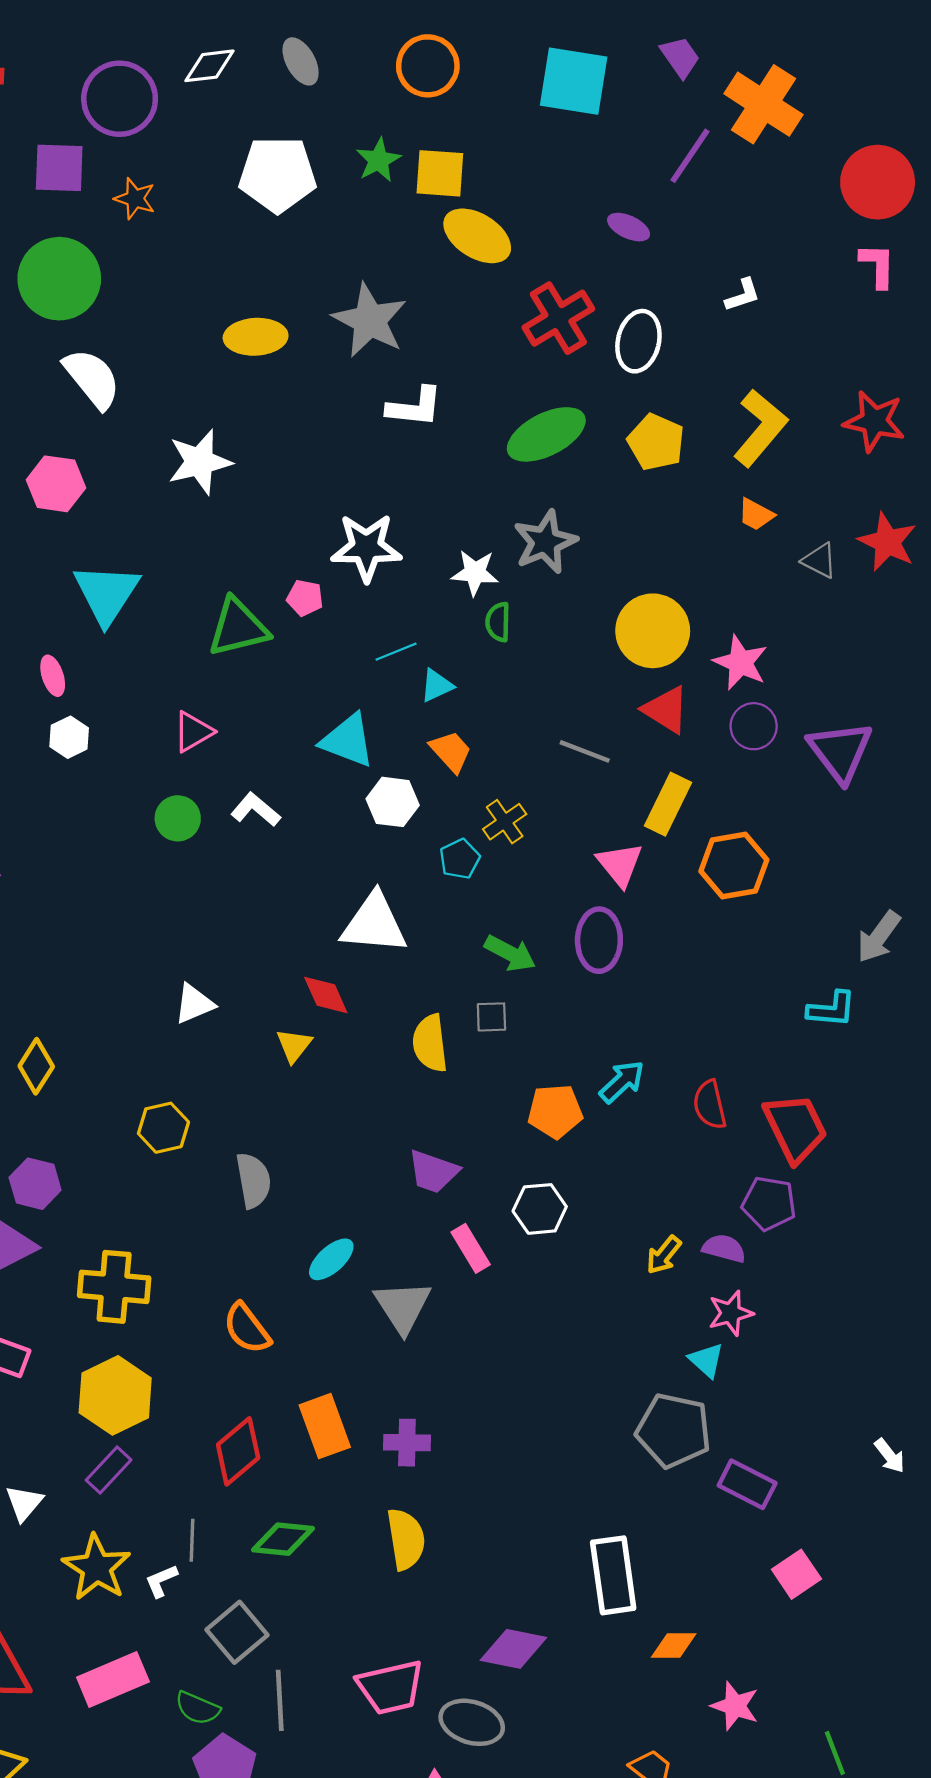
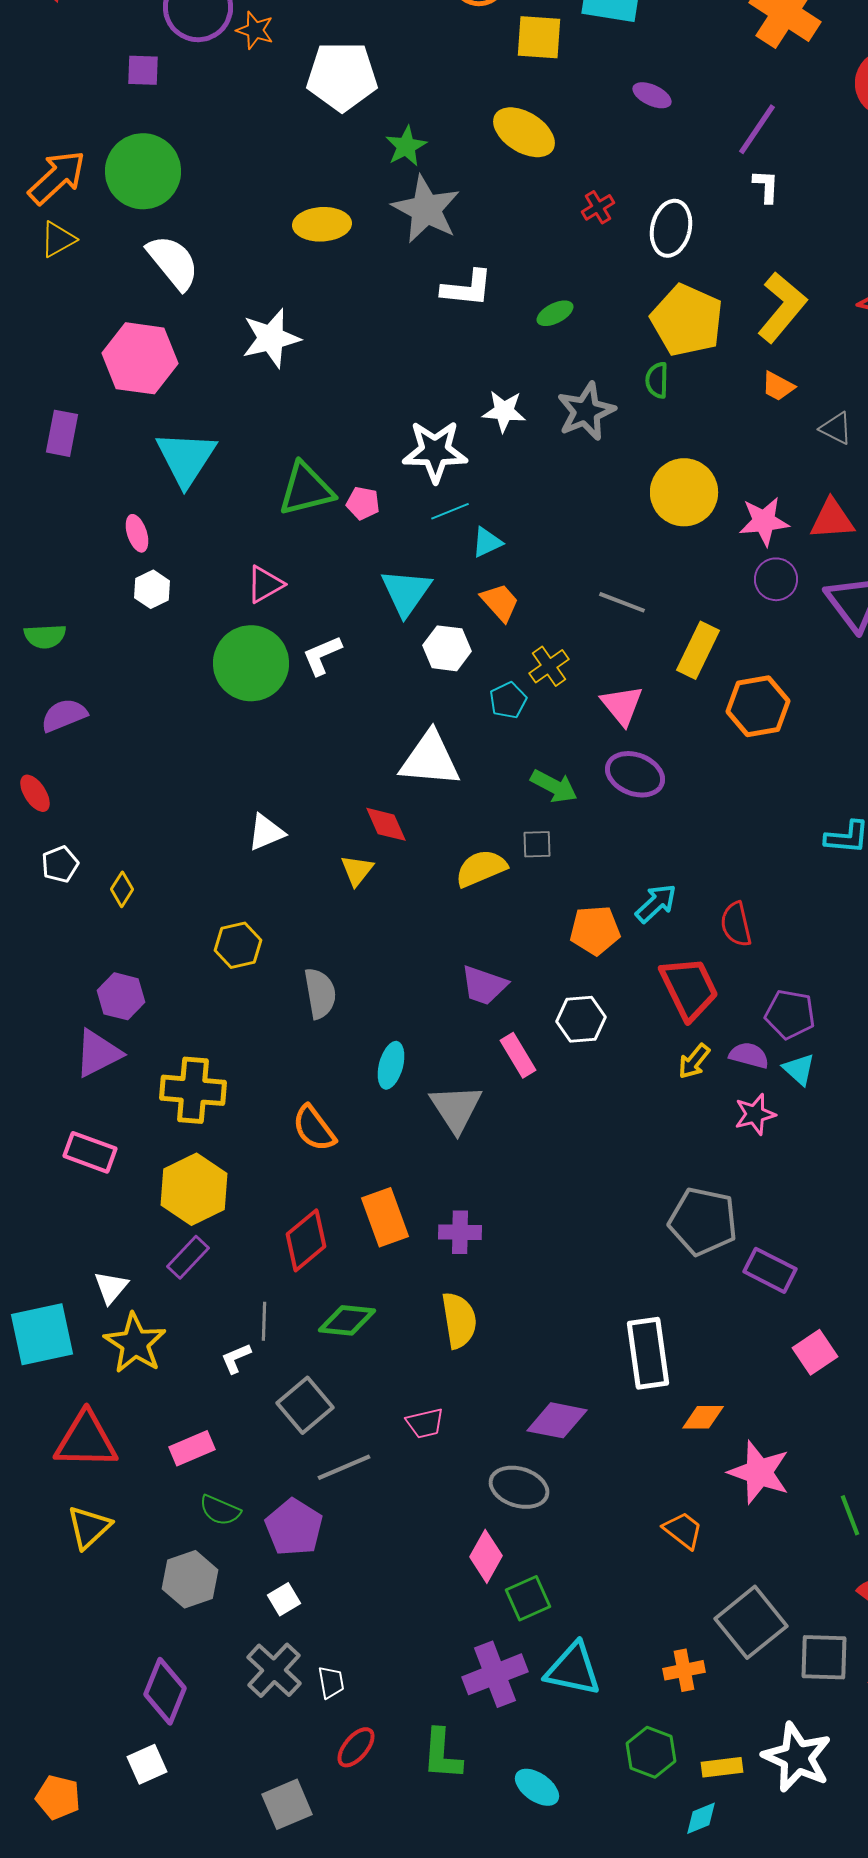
purple line: (690, 156) -> (757, 129), moved
green star: (378, 160) -> (406, 146), moved
purple square: (59, 168) -> (143, 70), size x0.7
yellow square: (440, 173) -> (539, 37), moved
orange star: (135, 199) -> (255, 30), moved
purple ellipse: (629, 227) -> (652, 95), moved
white L-shape: (743, 295) -> (766, 186), turned -69
red cross: (558, 318) -> (598, 207), size x0.5
green ellipse: (546, 434) -> (555, 313), moved, size x0.5
yellow pentagon: (656, 442) -> (687, 320), size x1.4
pink hexagon: (56, 484) -> (140, 358), size x1.4
white star: (366, 547) -> (435, 451), moved
white star: (475, 573) -> (504, 411), moved
pink pentagon: (305, 598) -> (363, 503), moved
green semicircle: (498, 622) -> (657, 380), moved
pink star: (740, 663) -> (764, 521), turned -30
red triangle: (666, 710) -> (832, 519), moved, turned -36
cyan triangle: (348, 740) -> (406, 592), turned 44
white L-shape: (256, 810) -> (322, 655), turned -63
green circle: (178, 818) -> (251, 663), size x1.8
pink triangle: (620, 864) -> (622, 705), moved
purple ellipse: (599, 940) -> (635, 774), turned -70
yellow semicircle: (430, 1043) -> (481, 868), turned 74
yellow diamond: (36, 1066) -> (122, 889), size x0.7
red trapezoid: (795, 1128) -> (689, 988), moved
cyan ellipse: (331, 1259) -> (391, 1065), turned -33
cyan triangle: (706, 1360) -> (799, 1069), moved
yellow star: (97, 1568) -> (135, 1343), moved
pink rectangle: (113, 1680) -> (192, 1448), size x0.7
pink trapezoid: (391, 1687) -> (425, 1423), moved, size x0.6
gray line: (280, 1700) -> (344, 1467), turned 70
pink star: (735, 1706) -> (759, 1472), size x1.4
green semicircle: (197, 1708) -> (220, 1510), moved

